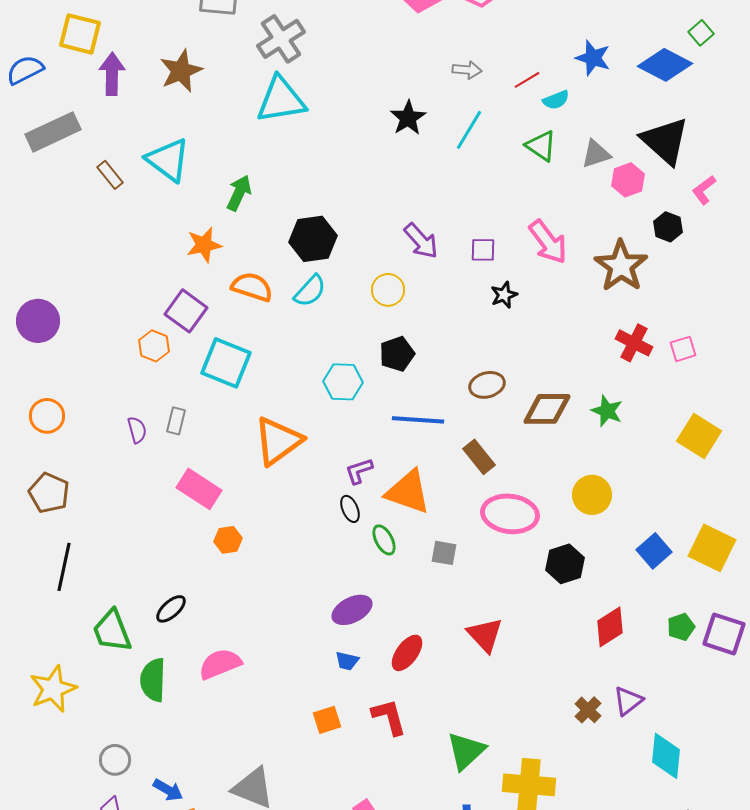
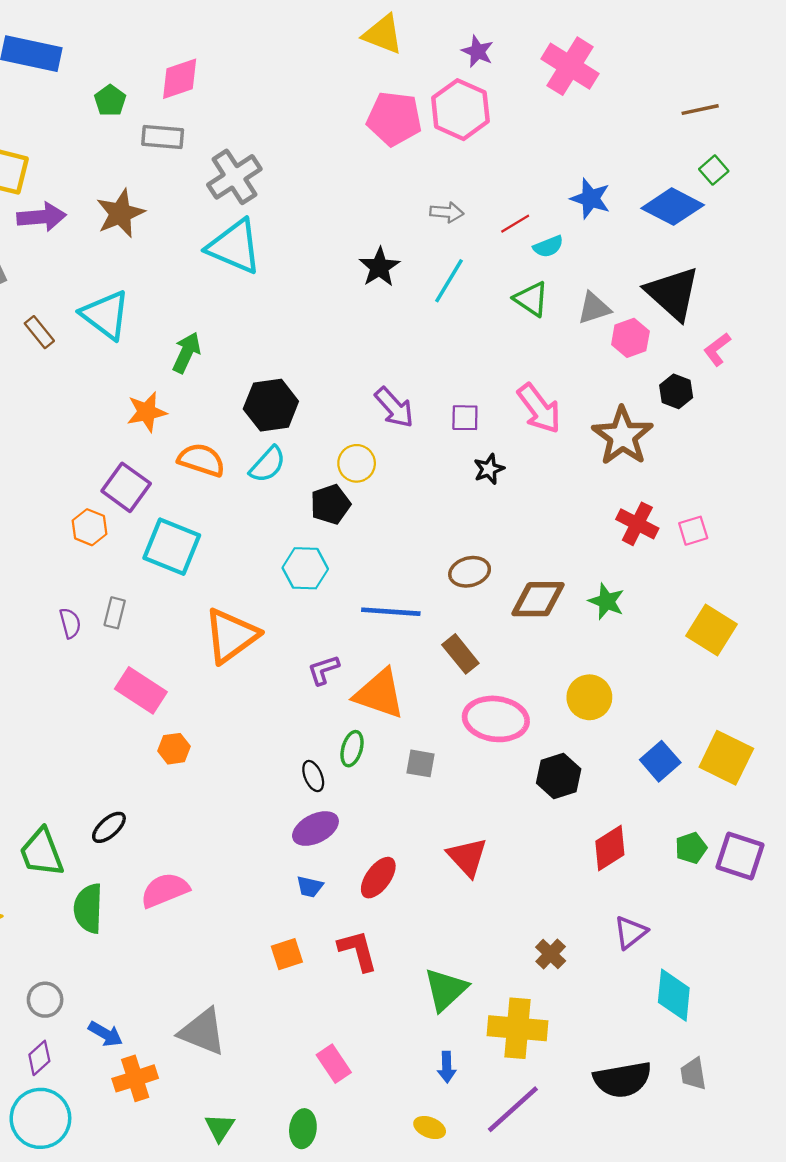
purple arrow: (112, 74) -> (42, 217), turned 84
cyan triangle: (281, 100) -> (234, 247), turned 32
black pentagon: (397, 354) -> (330, 504), moved
black ellipse: (350, 509) -> (313, 776), moved
green ellipse: (384, 540) -> (352, 749), turned 44
brown cross: (588, 710) -> (551, 954), moved

